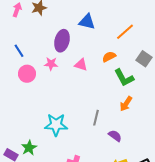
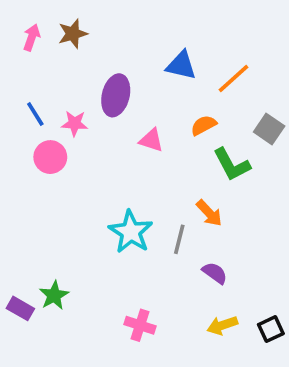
blue triangle: (87, 22) -> (181, 65), moved
pink star: (51, 64) -> (75, 123), moved
orange arrow: (126, 104) -> (209, 213), moved, turned -77
cyan star: (56, 125) -> (131, 232), moved, turned 30

